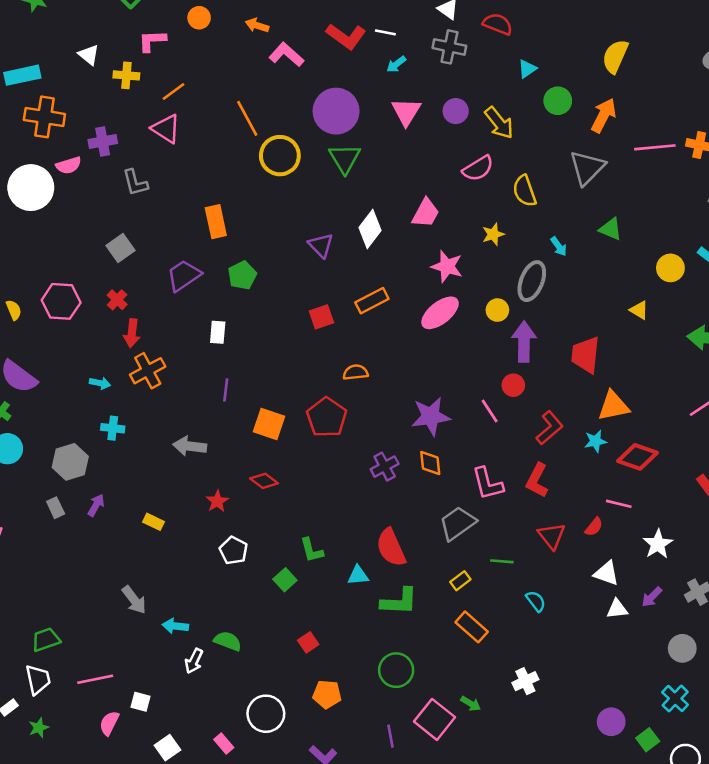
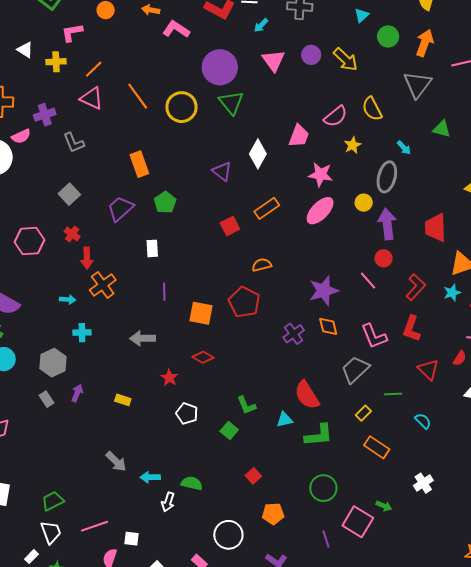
orange line: (247, 118) -> (138, 96), moved
pink semicircle: (478, 168) -> (336, 116), moved

